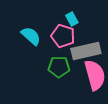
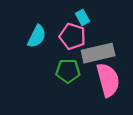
cyan semicircle: (31, 36) -> (37, 36), turned 75

